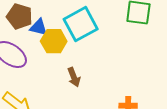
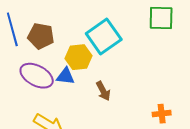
blue triangle: (39, 27) -> (65, 76), moved

